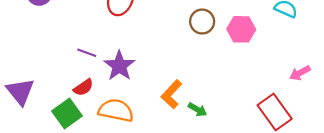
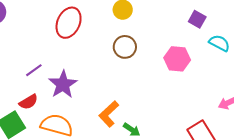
brown circle: (202, 22) -> (125, 47), moved
purple line: (87, 53) -> (34, 70), turned -60

